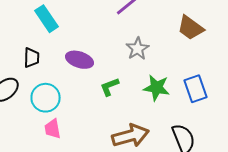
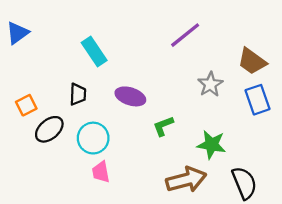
gray star: (138, 49) -> (210, 84), moved
green star: (157, 88) -> (211, 145), moved
blue rectangle: (196, 89) -> (257, 100), moved

